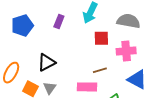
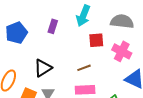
pink cross: (126, 51) -> (122, 51), turned 36
brown line: (100, 70) -> (84, 68), moved

